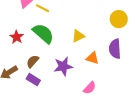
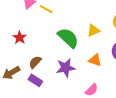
green semicircle: (43, 33) -> (68, 38), moved
yellow triangle: (78, 36) -> (93, 31), moved

